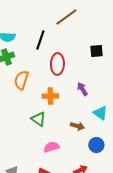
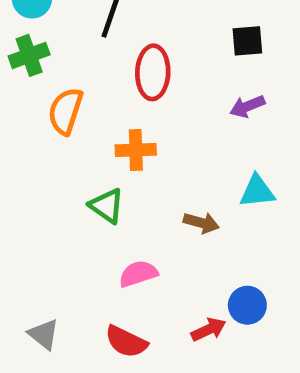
purple arrow: (82, 89) -> (247, 106), moved, turned -80
cyan triangle: (100, 113) -> (257, 191), turned -42
blue circle: (96, 145) -> (247, 305), moved

